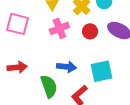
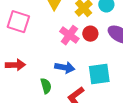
pink cross: (59, 28) -> (69, 35), moved, turned -36
green semicircle: (49, 86) -> (46, 86), size x0.7

